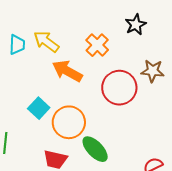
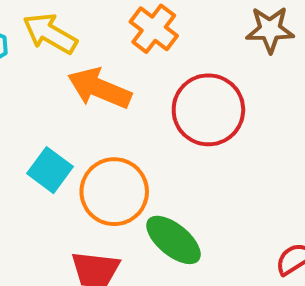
brown star: (153, 71) -> (270, 30), moved

